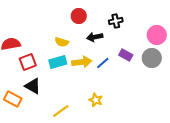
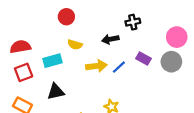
red circle: (79, 16) -> (66, 17), moved
red square: (28, 62) -> (24, 72), moved
cyan rectangle: (58, 62) -> (52, 61), moved
black triangle: (33, 86) -> (56, 92), moved, turned -42

